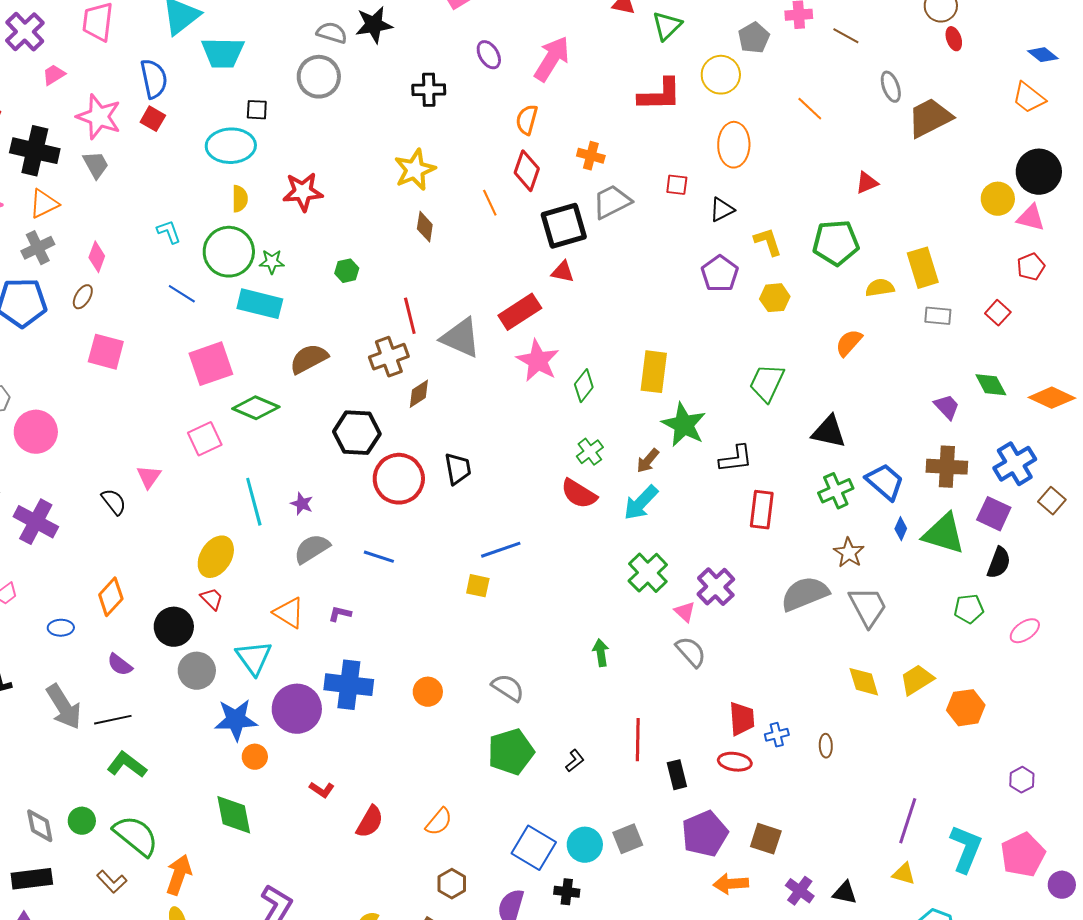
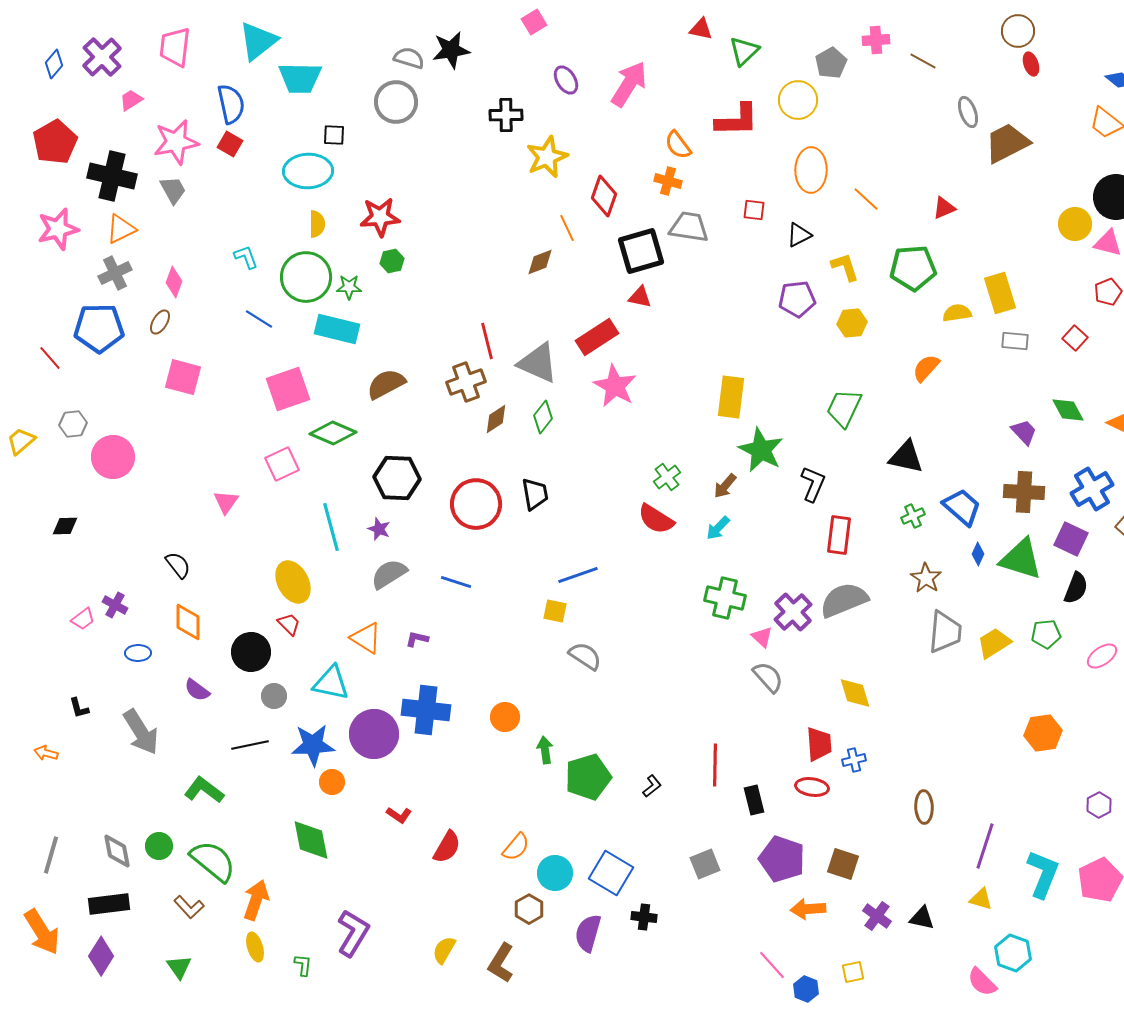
orange line: (810, 109) -> (866, 199), moved
pink star: (99, 117) -> (176, 142), turned -30
orange semicircle: (527, 120) -> (678, 145), moved, turned -52
yellow star: (415, 170) -> (547, 157), moved
gray trapezoid: (612, 202) -> (689, 227), turned 36
brown diamond: (425, 227) -> (540, 262), moved, turned 60
green hexagon: (347, 271) -> (392, 261), moved
purple pentagon: (720, 274) -> (797, 299), turned 30
green diamond: (584, 386) -> (543, 417), moved
black hexagon: (357, 433) -> (397, 478), moved
black L-shape: (736, 459) -> (813, 484), turned -60
green cross: (836, 491) -> (913, 516), size x0.7
black semicircle: (114, 502) -> (178, 565), moved
cyan arrow: (641, 503) -> (718, 528), size x0.7
purple cross: (36, 522) -> (115, 605), moved, size x0.6
yellow ellipse: (216, 557) -> (293, 582), turned -60
green cross: (648, 573) -> (725, 598), turned -33
gray semicircle: (805, 594) -> (844, 600), moved
orange diamond: (111, 597) -> (188, 622), turned -42
gray trapezoid: (868, 607) -> (945, 632), turned 33
green arrow: (601, 653) -> (545, 750), moved
cyan triangle: (254, 658) -> (331, 683), turned -42
gray circle: (197, 671) -> (274, 696), size x0.7
yellow trapezoid: (917, 680) -> (994, 643), moved
yellow diamond: (864, 682) -> (855, 693), moved
gray semicircle: (508, 688) -> (585, 656), moved
black line: (113, 720) -> (250, 745), moved
brown ellipse: (826, 746) -> (924, 807), moved, size x1.4
purple pentagon: (705, 834) -> (782, 859), turned -30
cyan circle: (585, 845) -> (555, 873), moved

